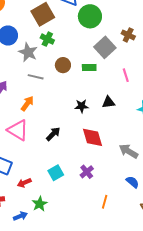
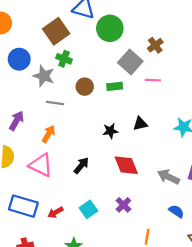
brown cross: (128, 35) -> (155, 45), turned 32
pink line: (126, 75) -> (153, 80), moved, turned -64
red arrow: (24, 183) -> (55, 212), moved

